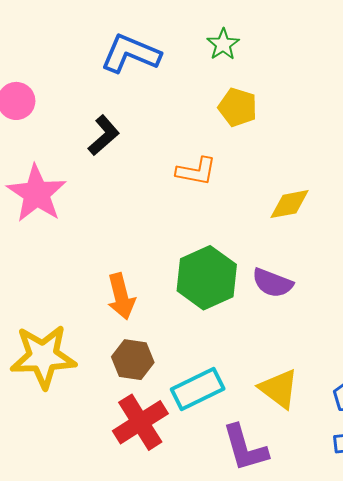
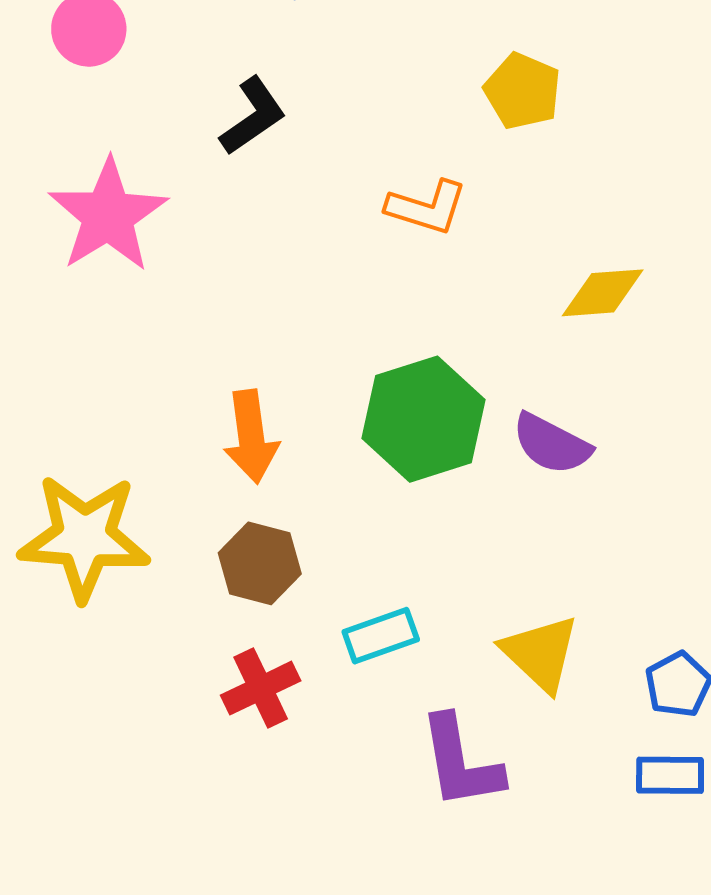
cyan rectangle: (198, 389) -> (381, 636), size x0.7
red cross: (140, 422) -> (261, 688), size x0.7

